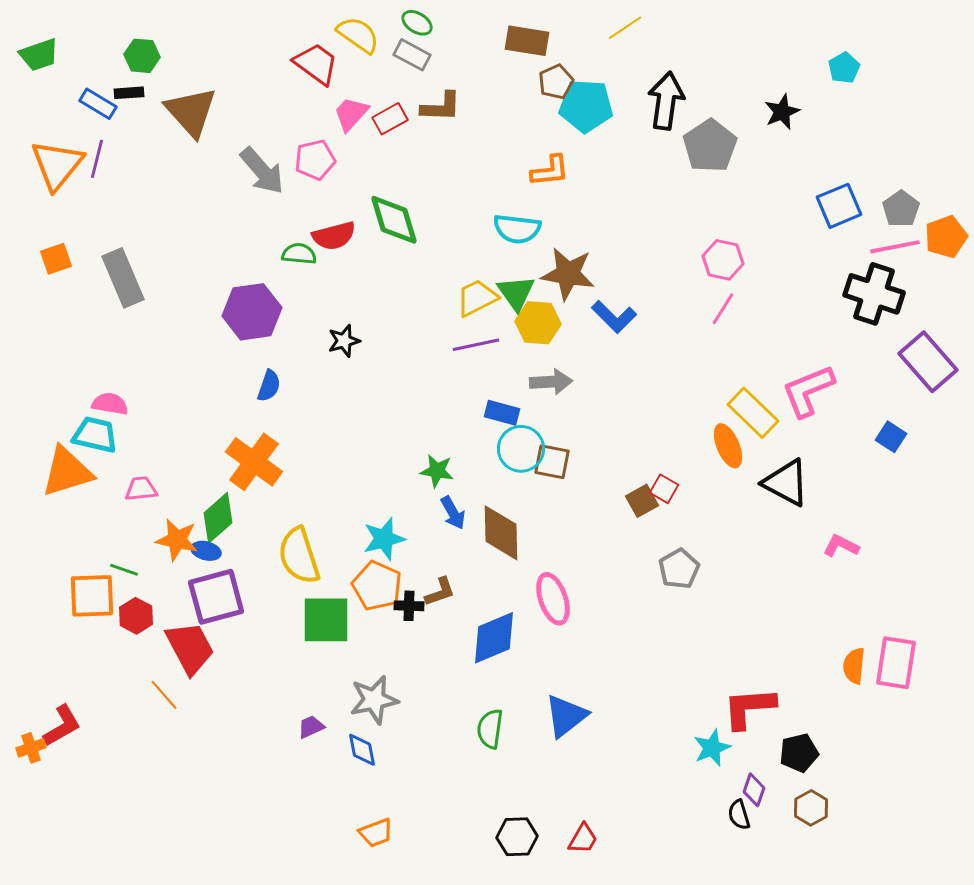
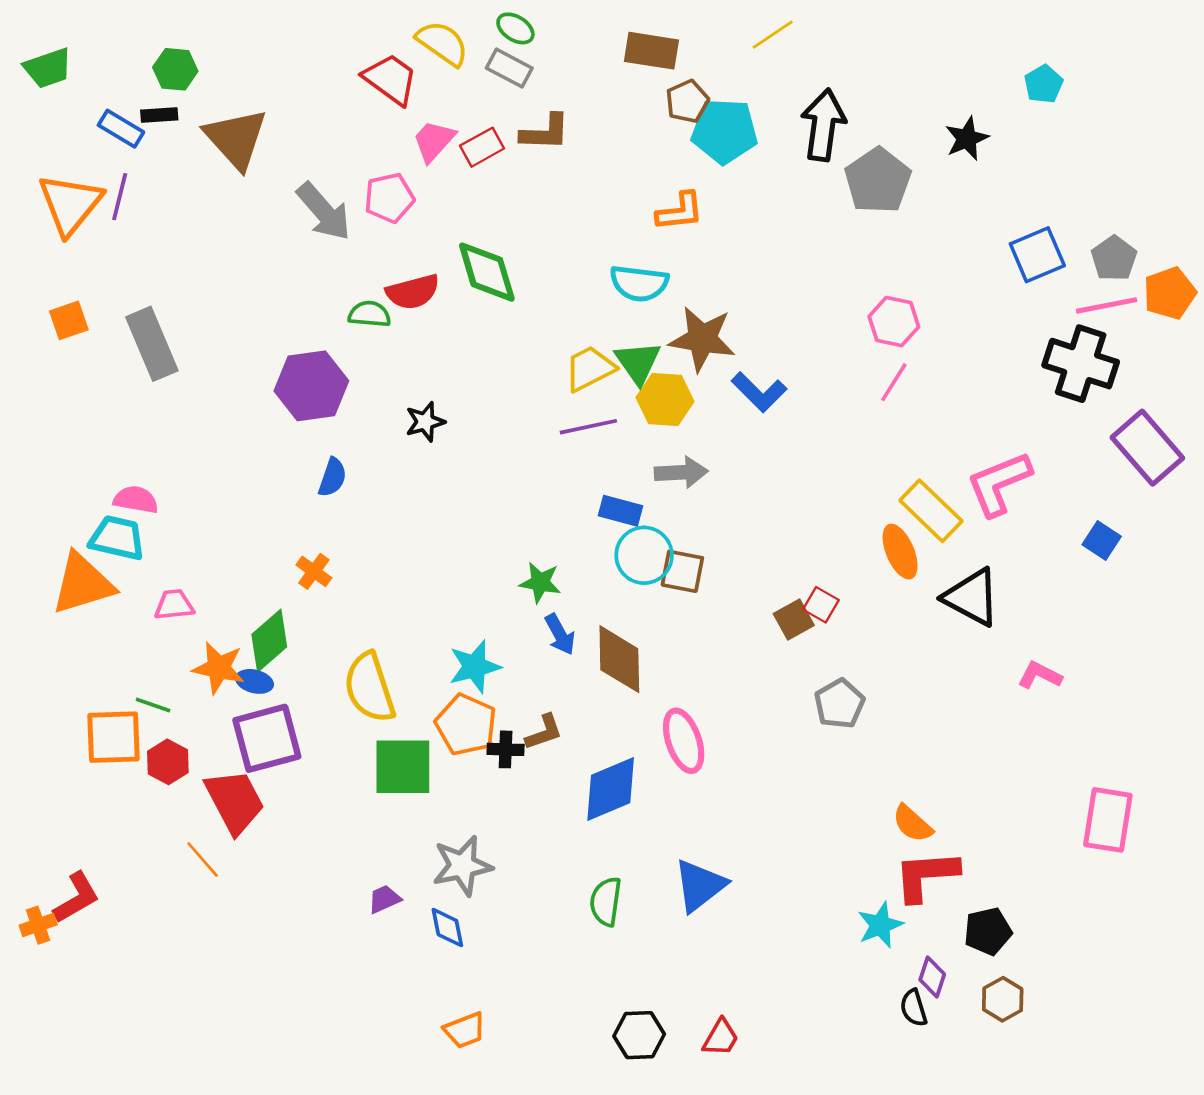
orange cross: (254, 462) -> (314, 571), size x0.5
orange semicircle: (854, 666) -> (912, 824), moved, turned -54

